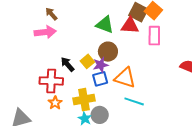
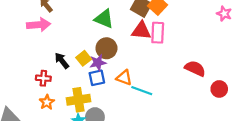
red triangle: (130, 26) -> (141, 31), moved
orange triangle: (125, 78) -> (124, 78), size x0.7
red cross: (51, 81) -> (43, 78), size x0.6
cyan line: (134, 101) -> (142, 91), moved

